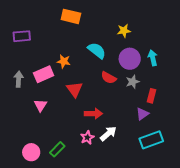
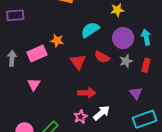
cyan semicircle: (97, 51) -> (90, 30), turned -72
red triangle: (75, 89) -> (78, 62), moved
red rectangle: (151, 96) -> (146, 65), moved
purple triangle: (142, 114) -> (136, 93), turned -32

